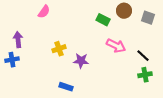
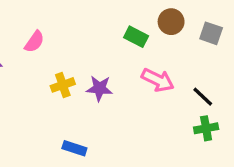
pink semicircle: (44, 12) -> (34, 42), moved
purple star: (81, 61) -> (99, 88), moved

